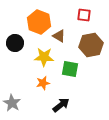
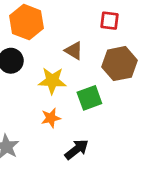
orange hexagon: (39, 22) -> (26, 22), moved
green square: (70, 69) -> (89, 98), turned -30

